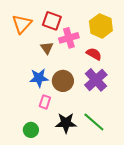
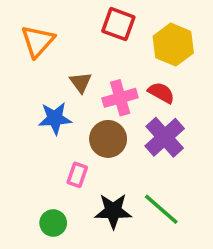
red square: (52, 21) -> (118, 24), moved
pink cross: (69, 38) -> (120, 98), moved
blue star: (39, 78) -> (55, 118), moved

